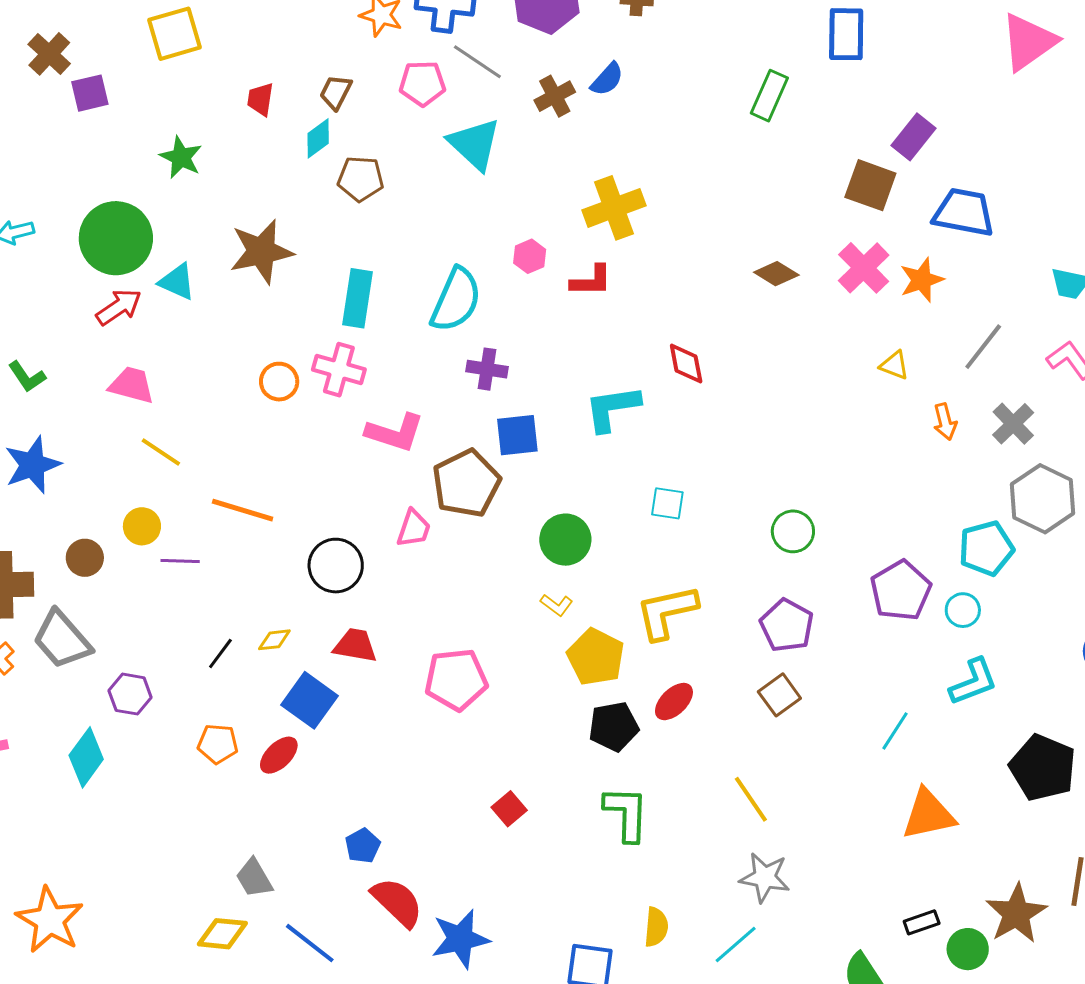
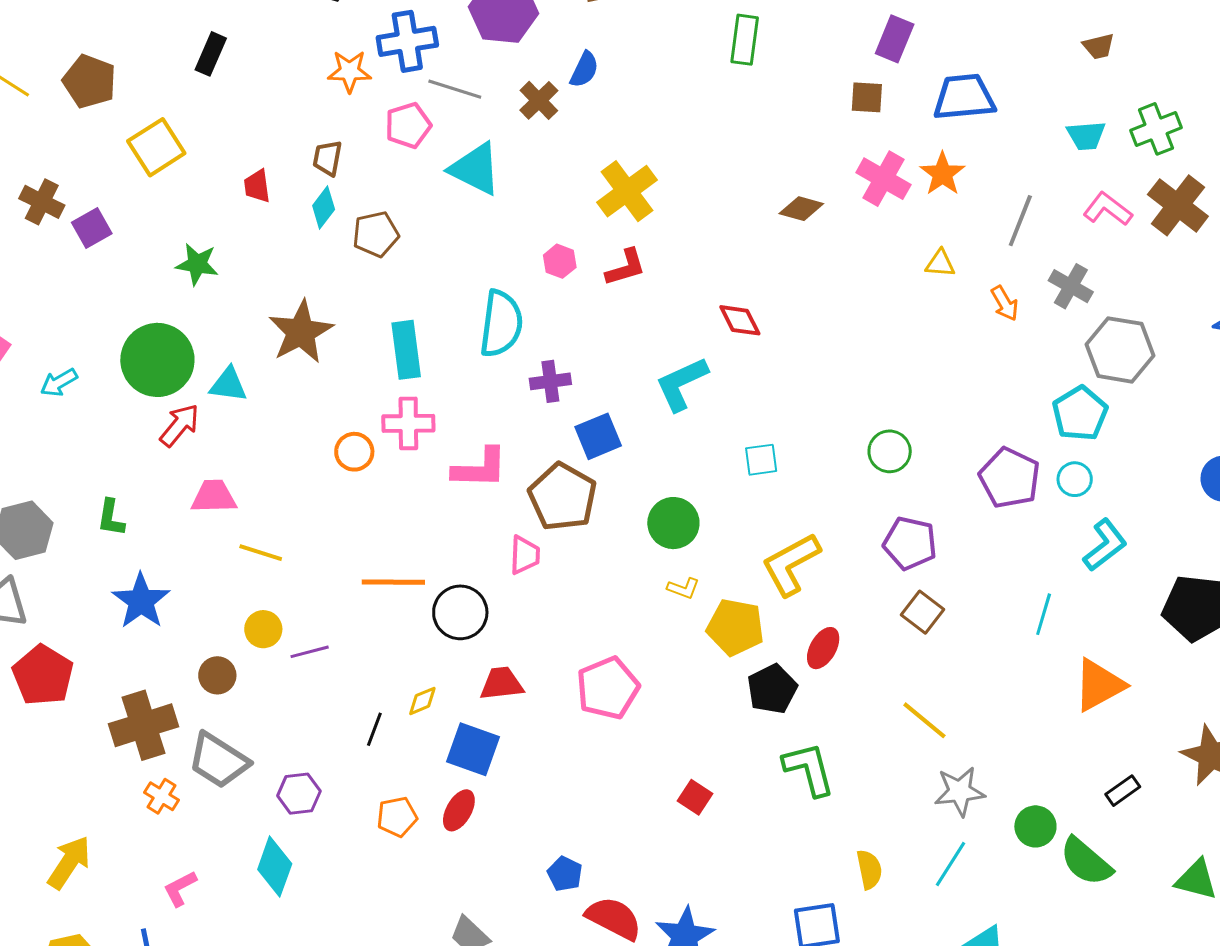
brown square: (870, 185) -> (867, 97), size x0.7
green L-shape: (27, 377) -> (111, 518), turned 60
orange line: (243, 510) -> (393, 582), moved
green circle: (968, 949) -> (1035, 826), moved

